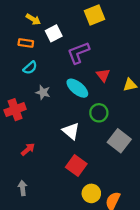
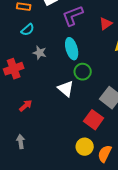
red triangle: (103, 75) -> (106, 24), moved, turned 32
cyan ellipse: (77, 88) -> (72, 49), turned 35
green circle: (99, 113) -> (83, 72), moved
red square: (76, 165) -> (94, 120), moved

